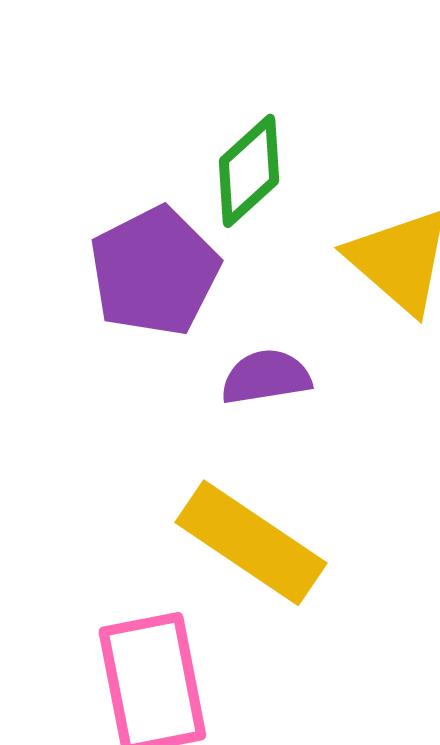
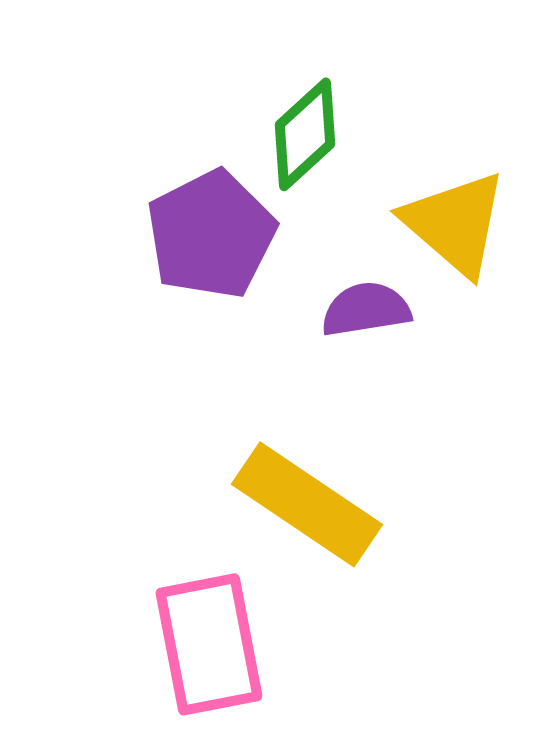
purple semicircle: (266, 377) -> (366, 309), moved

